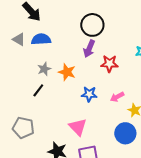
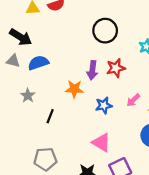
black circle: (92, 25) -> (105, 31), moved
gray triangle: (19, 39) -> (13, 61), moved
purple arrow: (89, 49) -> (92, 70), moved
gray star: (44, 69) -> (28, 96), moved

